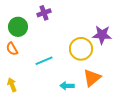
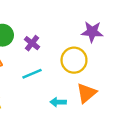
purple cross: (44, 13) -> (32, 43), moved, turned -32
purple star: (102, 35) -> (92, 32), moved

